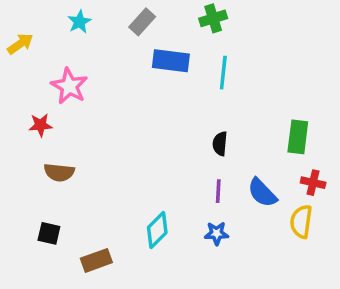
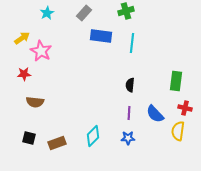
yellow arrow: (20, 44) -> (22, 38), moved
brown rectangle: (96, 260) -> (57, 143), moved

